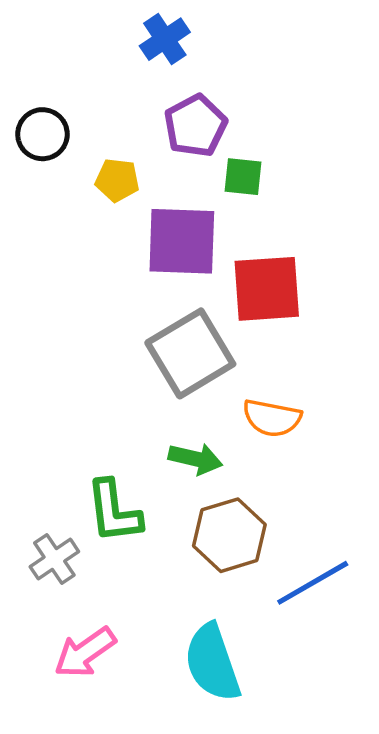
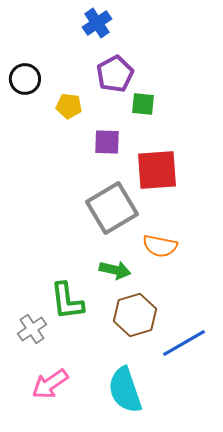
purple square: (182, 241) -> (107, 142), size x0.6

